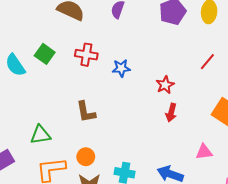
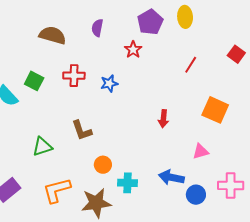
red star: (165, 85) -> (133, 50), moved
green triangle: (40, 135) -> (42, 147), moved
orange circle: (86, 157) -> (103, 165), moved

